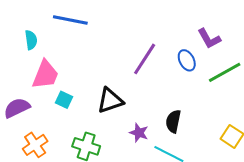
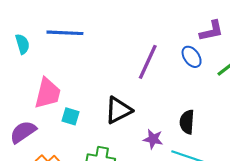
purple L-shape: (209, 39) -> (211, 31), turned -65
cyan semicircle: (31, 40) -> (22, 44), moved

